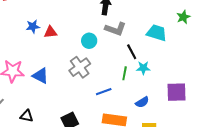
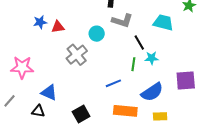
gray cross: (80, 67) -> (77, 55), moved
blue triangle: (40, 76) -> (49, 93), moved
blue semicircle: (142, 102) -> (152, 92), size x1.6

